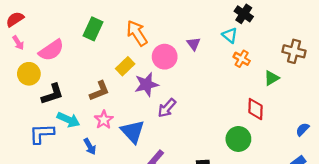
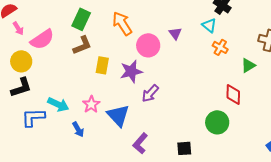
pink arrow: (18, 43) -> (18, 28), moved
yellow rectangle: (125, 66) -> (102, 65), moved, turned -36
brown L-shape: (99, 91) -> (82, 45), moved
black L-shape: (52, 94) -> (21, 87), moved

